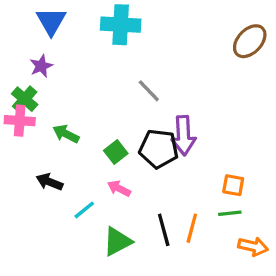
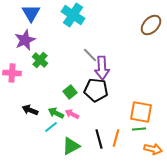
cyan cross: (121, 25) -> (73, 15), turned 30
purple star: (41, 66) -> (25, 40), size x1.5
green cross: (25, 99) -> (40, 60), moved
green arrow: (66, 134) -> (56, 113), moved
purple arrow: (184, 136) -> (102, 68), moved
orange square: (233, 185) -> (141, 112), size x1.6

